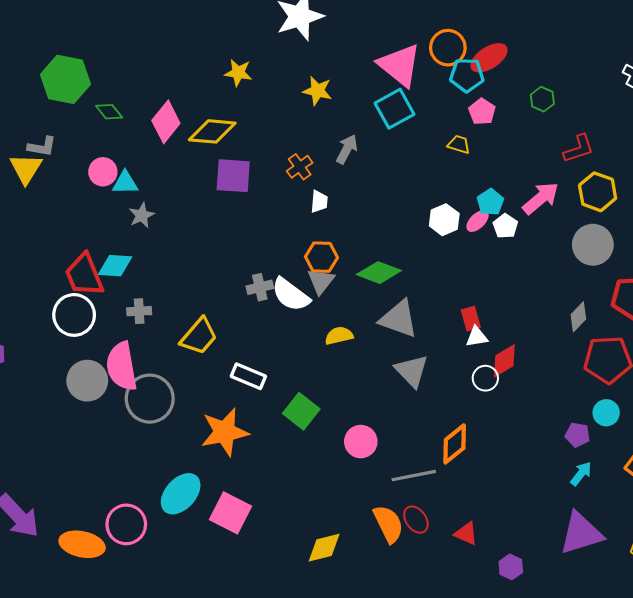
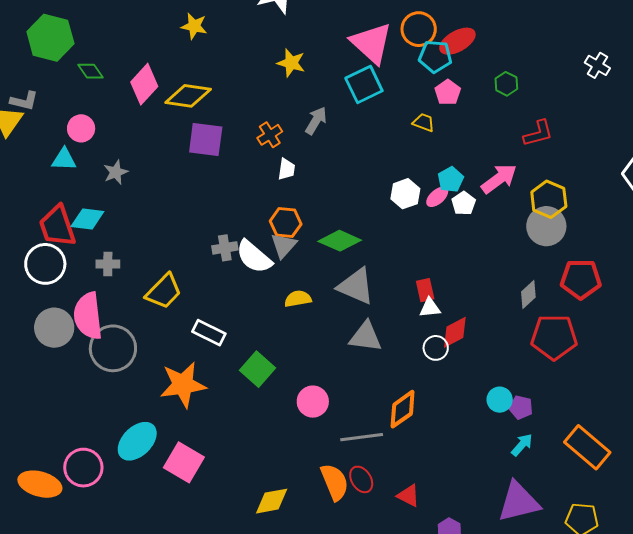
yellow star: (238, 73) -> (194, 26), moved
cyan triangle: (125, 183) -> (64, 159), moved
yellow hexagon: (598, 192) -> (549, 199), moved
gray triangle: (412, 371) -> (366, 337), turned -42
cyan circle: (606, 413) -> (500, 400), moved

